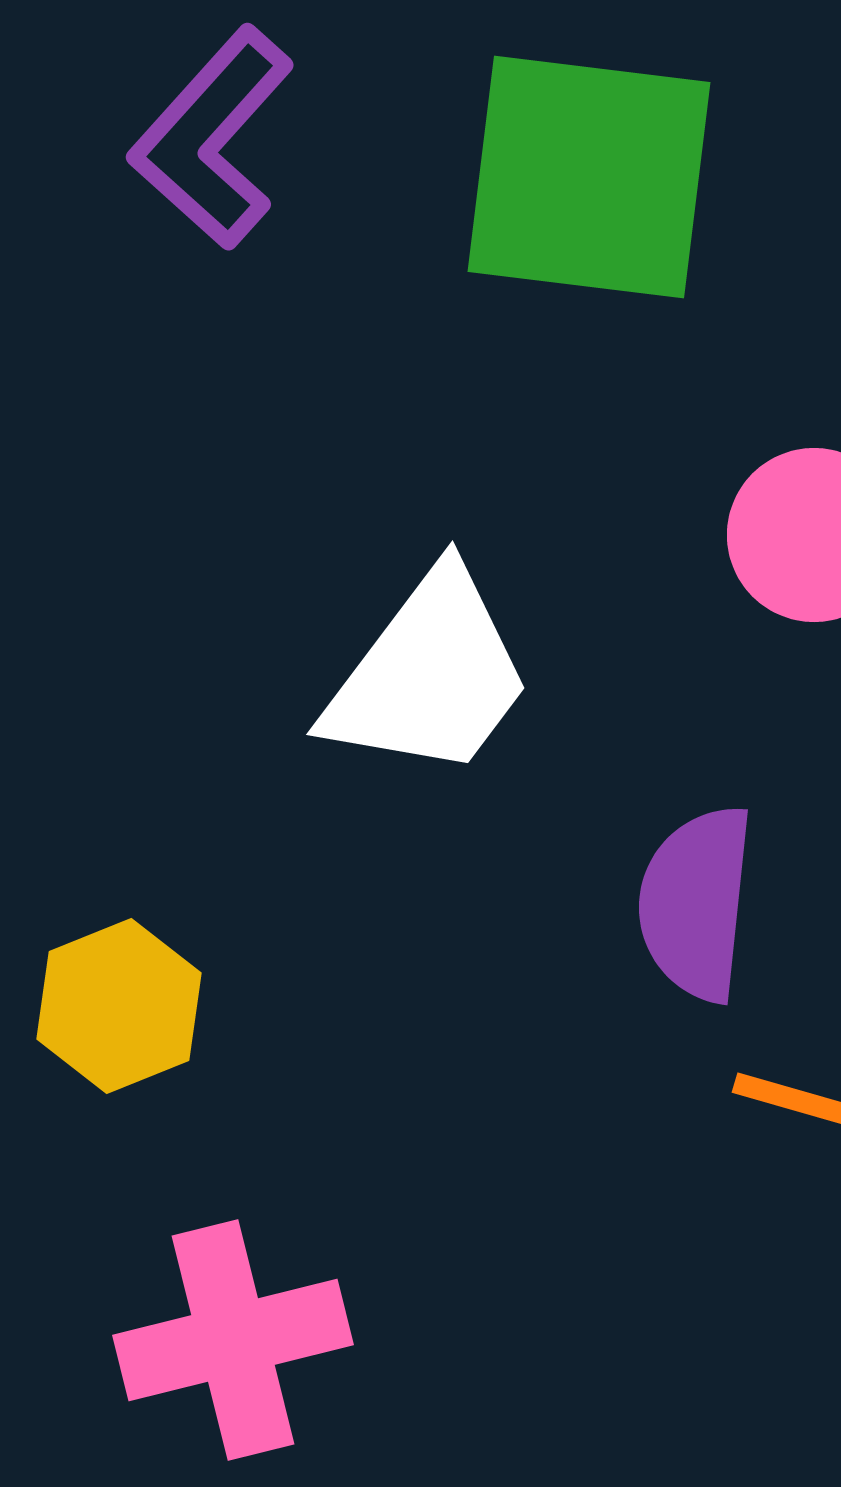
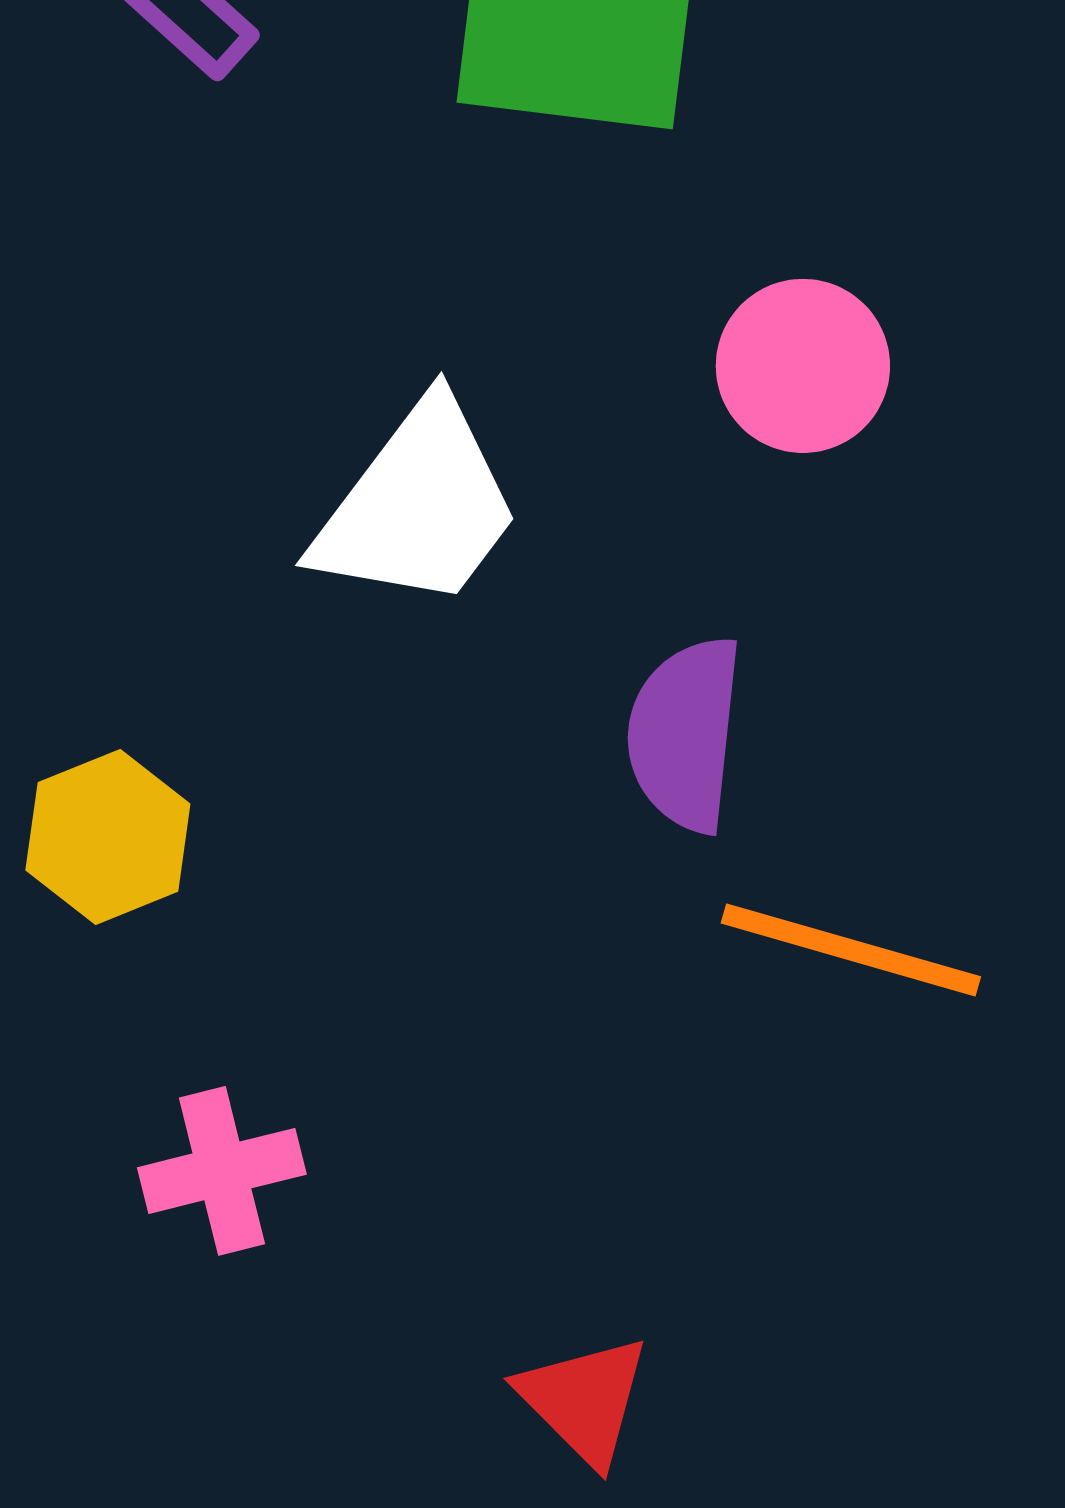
pink cross: (233, 1340) -> (222, 1171), size x0.7

